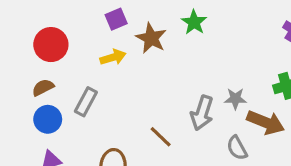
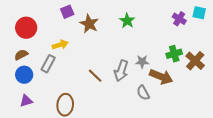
green star: (194, 22) -> (127, 21), moved
yellow arrow: (113, 57) -> (60, 45), moved
brown line: (161, 137) -> (95, 76), moved

